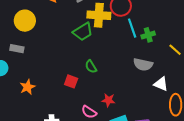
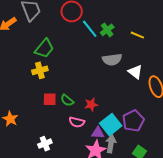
yellow cross: (99, 15) -> (40, 70), moved, size x0.7
green semicircle: (91, 67) -> (67, 100), moved
white triangle: (161, 84) -> (135, 72), turned 35

